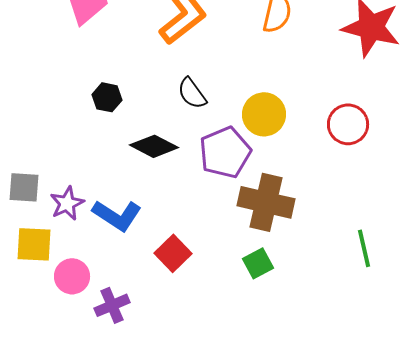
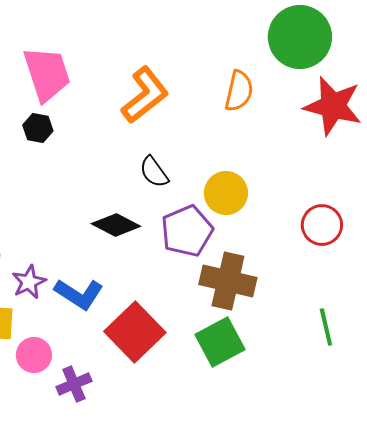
black hexagon: (107, 97) -> (38, 128), moved
red circle: (348, 124) -> (322, 225), moved
red square: (173, 253) -> (135, 332), size x1.6
green square: (258, 263) -> (220, 342), size x1.6

